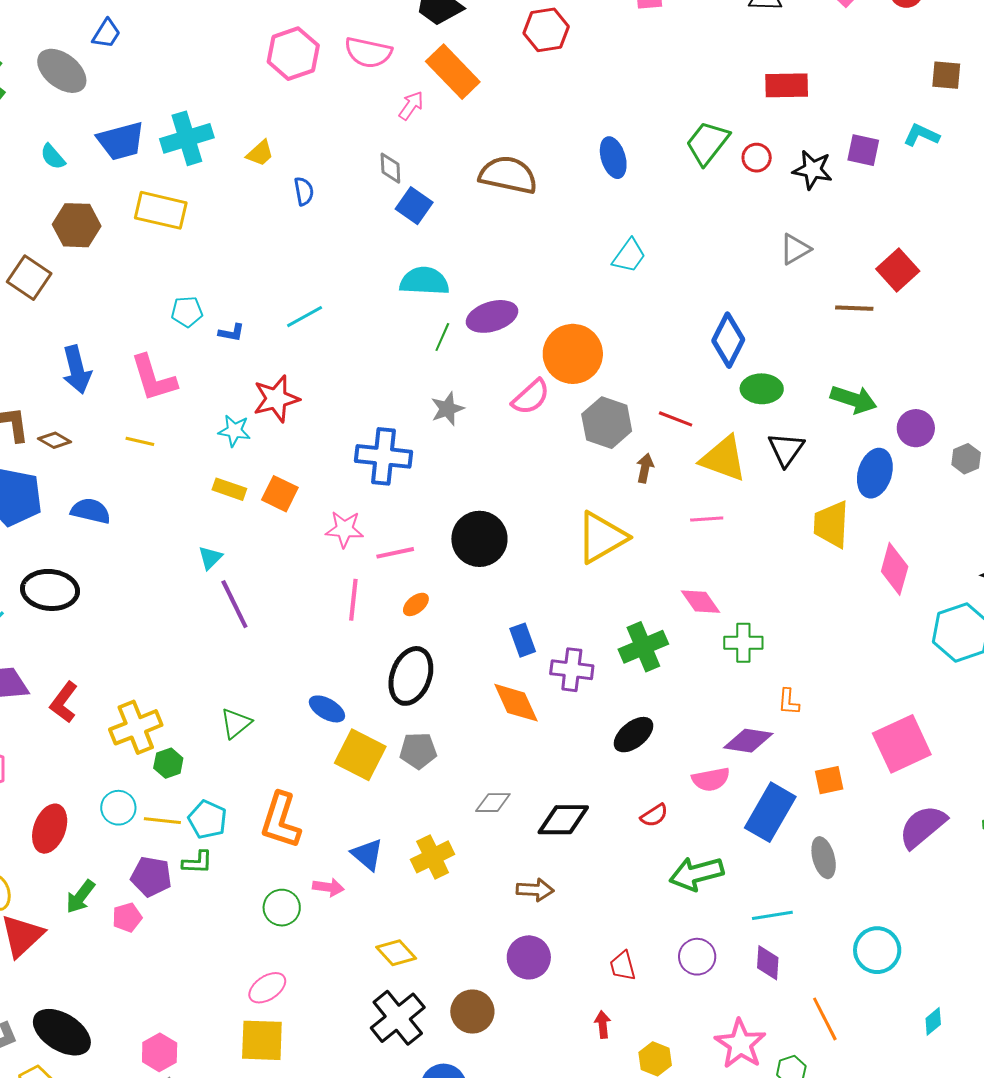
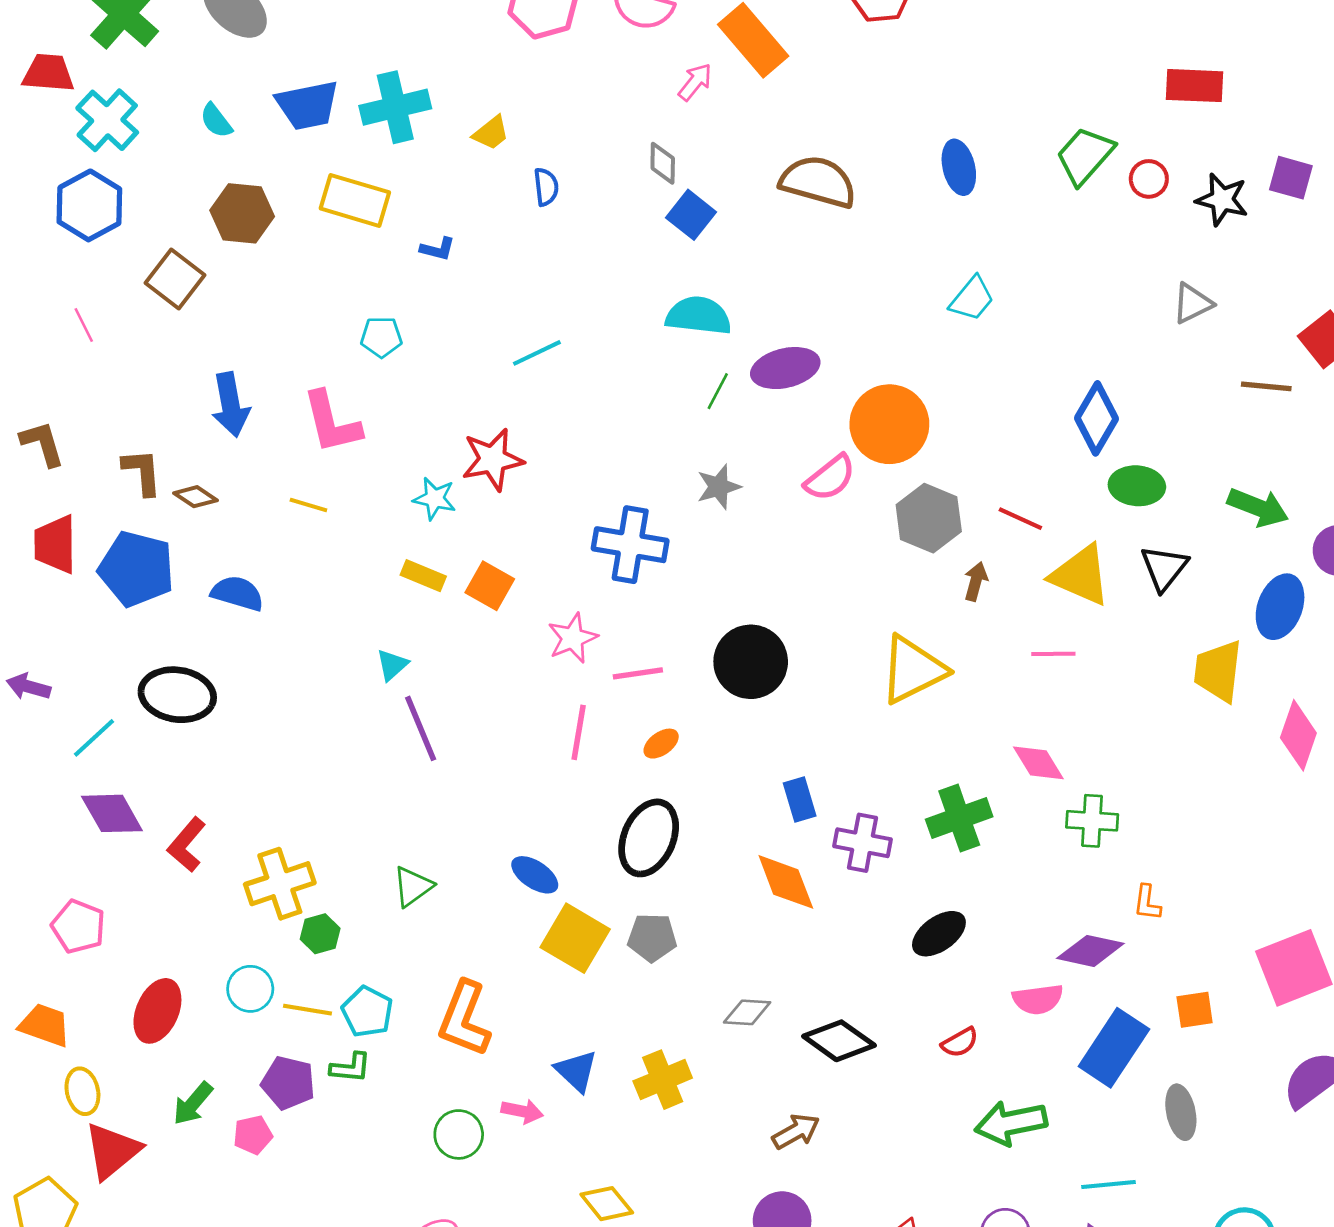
blue L-shape: (231, 333) -> (438, 249), moved
pink star: (344, 529) -> (573, 638), turned -30
black diamond: (563, 820) -> (839, 1041), turned 32
brown arrow: (535, 890) -> (796, 1131), turned -36

